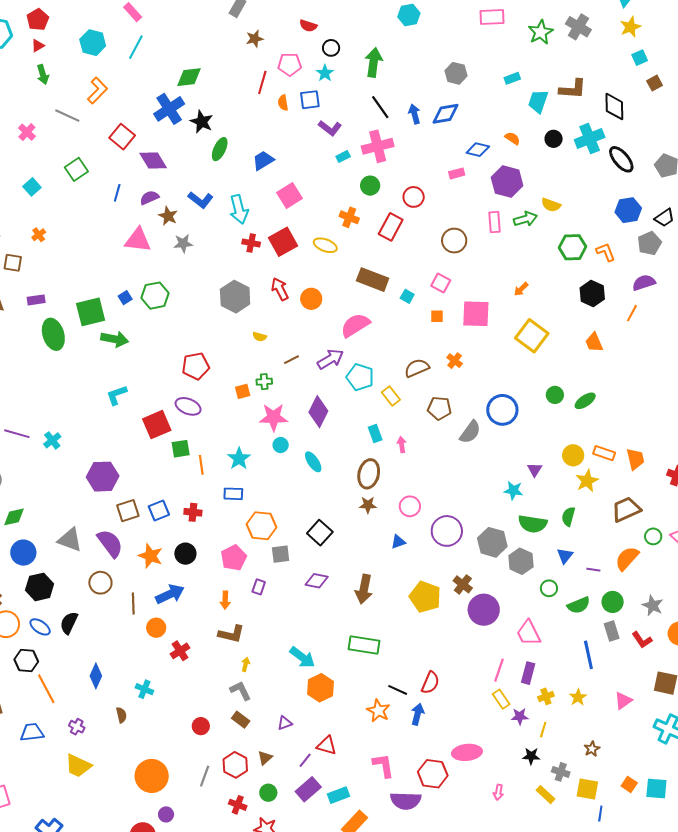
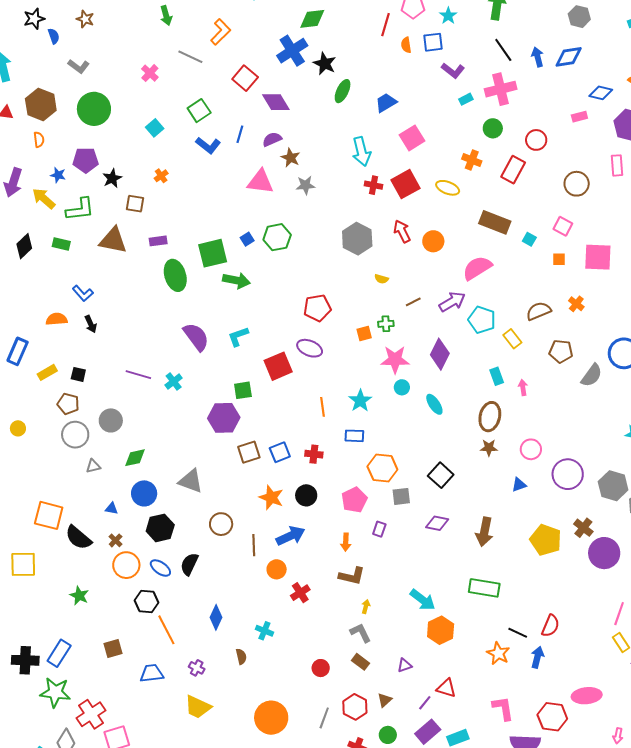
blue L-shape: (201, 200) -> (208, 145), moved
green square: (181, 449) -> (243, 390), moved
purple semicircle: (110, 543) -> (196, 337), moved

